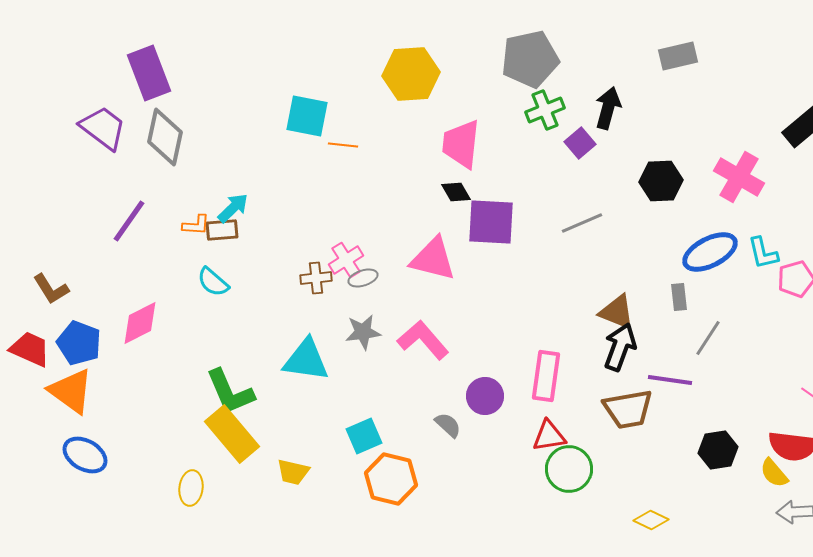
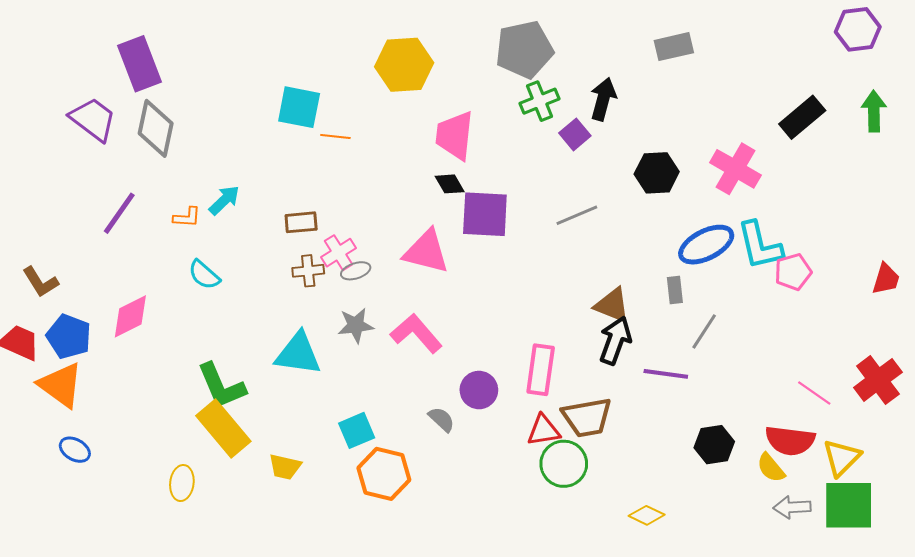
brown rectangle: (222, 230) -> (301, 222), moved
cyan L-shape: (763, 253) -> (760, 246), size x1.5
brown trapezoid: (628, 409) -> (587, 417), moved
blue ellipse: (85, 455) -> (75, 450), size x0.7

